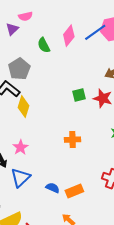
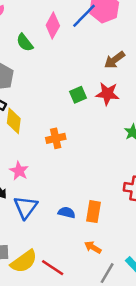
orange cross: (72, 140) -> (56, 138), moved
orange rectangle: (74, 191) -> (94, 212), turned -48

